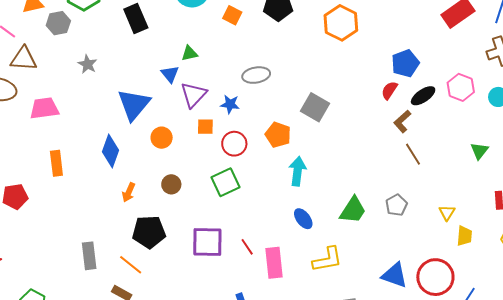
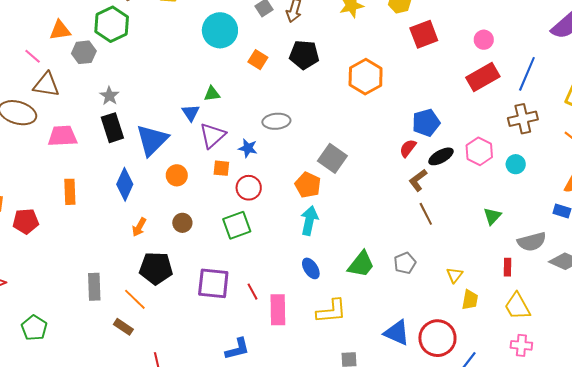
black rectangle: (136, 19) -> (112, 128), moved
orange pentagon: (278, 135) -> (308, 185), moved

